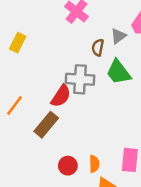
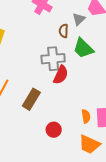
red semicircle: (61, 96) -> (61, 75), moved
orange semicircle: (94, 164) -> (86, 116), moved

